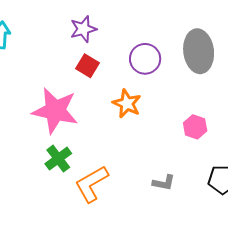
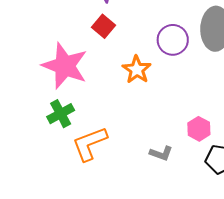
purple circle: (145, 59) -> (173, 40), moved
pink hexagon: (195, 127) -> (199, 129), moved

